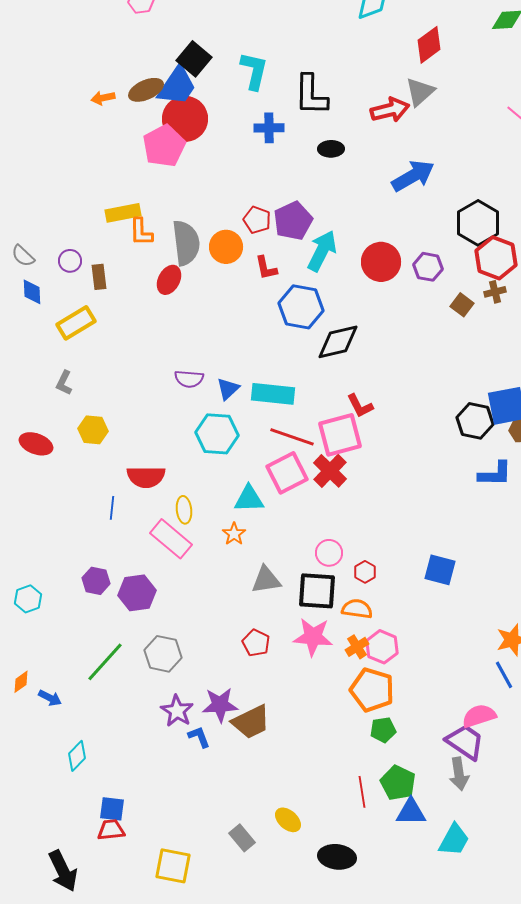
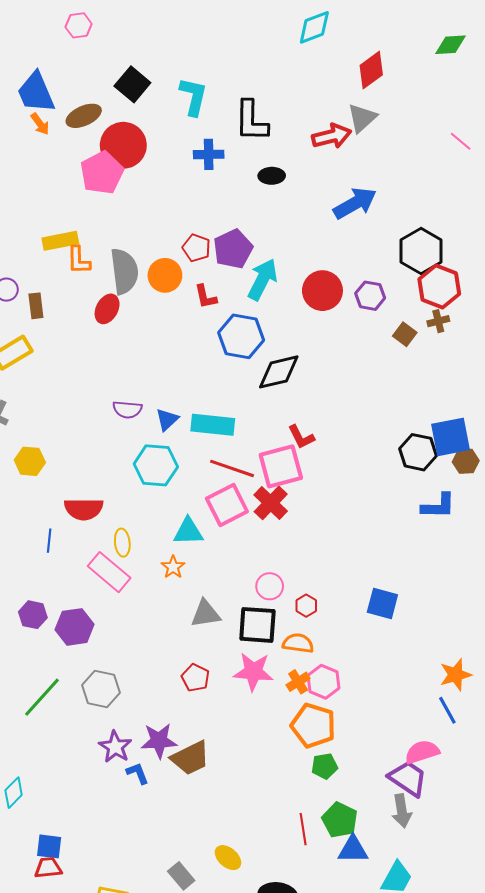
blue trapezoid: (177, 86) -> (36, 92), moved, turned 123
orange arrow: (103, 98) -> (40, 124), turned -115

